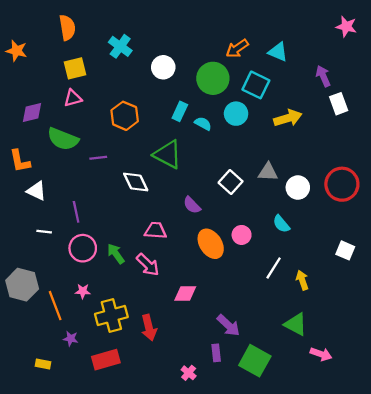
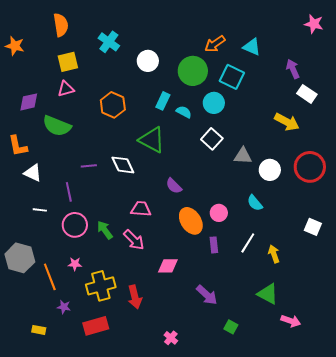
white rectangle: (339, 104) -> (307, 94), turned -36
yellow arrow: (288, 118) -> (287, 122), moved, turned 45
purple line: (98, 158) -> (89, 166), moved
white square: (231, 182) -> (212, 139), moved
purple rectangle: (216, 353) -> (214, 245), moved
green square: (255, 361) -> (231, 327), size x0.5

